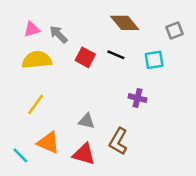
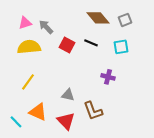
gray square: (174, 31) -> (125, 20), moved
brown L-shape: (118, 141) -> (93, 111), turned -50
red triangle: (84, 154) -> (66, 121), turned 30

